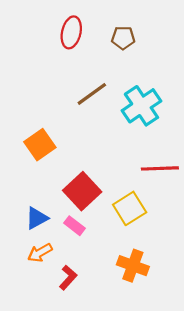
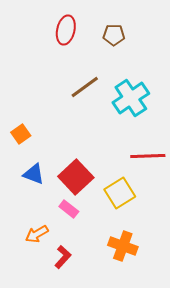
orange square: (40, 145) -> (21, 134), moved, size x0.7
blue triangle: (37, 218) -> (34, 174), moved, turned 50

